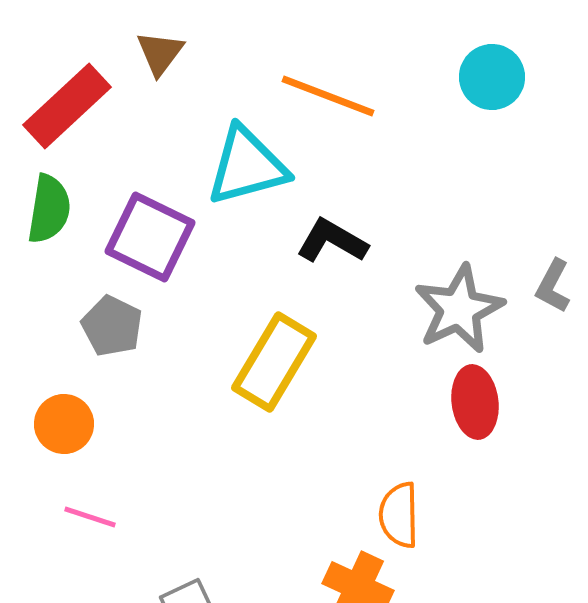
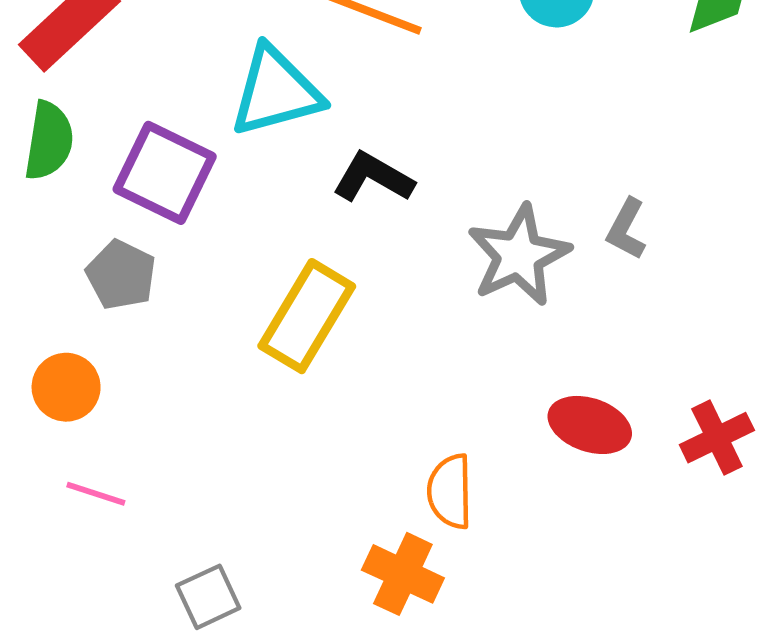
red ellipse: (475, 402) -> (590, 425), moved, turned -64

